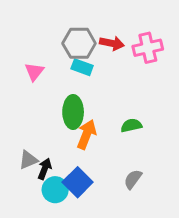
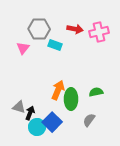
gray hexagon: (79, 43) -> (39, 29), moved
green ellipse: (73, 112) -> (71, 99), moved
green semicircle: (131, 125) -> (96, 92), moved
gray triangle: (28, 160) -> (19, 107), turned 40

